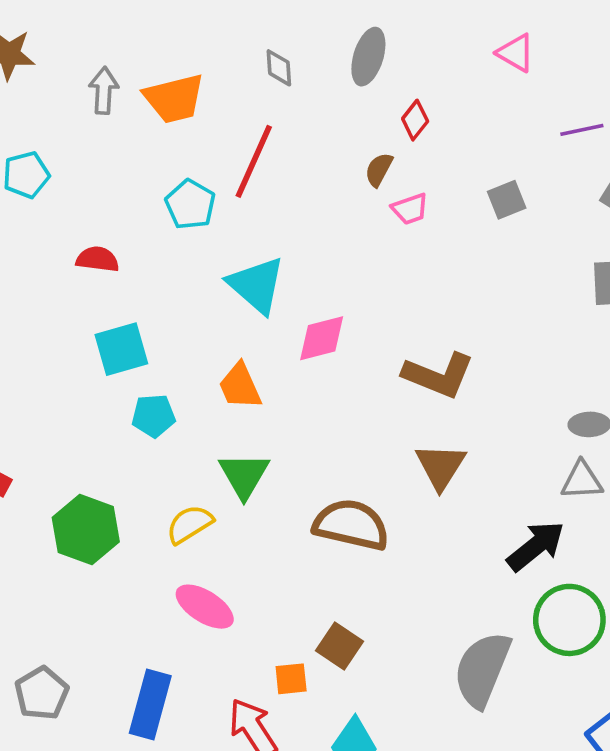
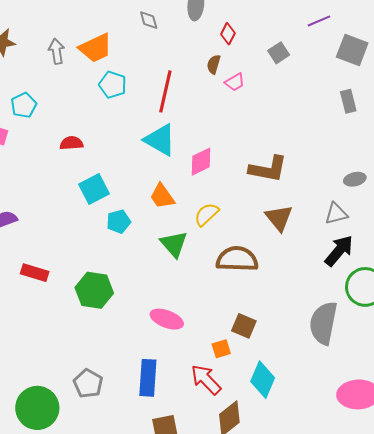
red line: (254, 161) -> (165, 91), moved
gray square: (507, 200) -> (279, 53), moved
cyan pentagon: (190, 204) -> (113, 85), moved
gray triangle: (582, 480) -> (336, 214), moved
yellow semicircle: (190, 524) -> (207, 214), moved

